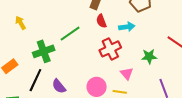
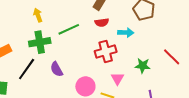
red semicircle: (101, 21) -> (102, 22), turned -88
yellow arrow: (21, 23) -> (38, 15), moved
purple semicircle: (59, 86) -> (57, 69), moved

